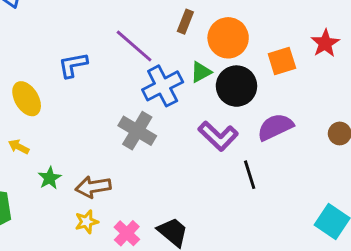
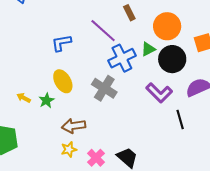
brown rectangle: (185, 22) -> (129, 13), moved, turned -49
yellow ellipse: (27, 99) -> (63, 81), moved
green star: (50, 178) -> (46, 100), moved

